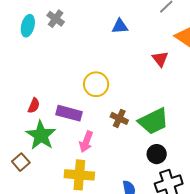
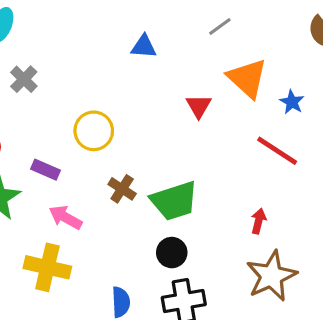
gray cross: (56, 19) -> (24, 79), moved
purple rectangle: (69, 113) -> (45, 170), size x0.7
pink arrow: (86, 142) -> (65, 217), turned 90

